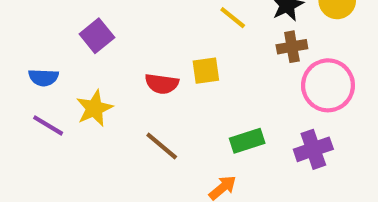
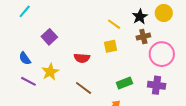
yellow square: (206, 71) -> (111, 46), moved
blue semicircle: (44, 78) -> (25, 58), turned 56
purple cross: (313, 149) -> (157, 85), turned 30

